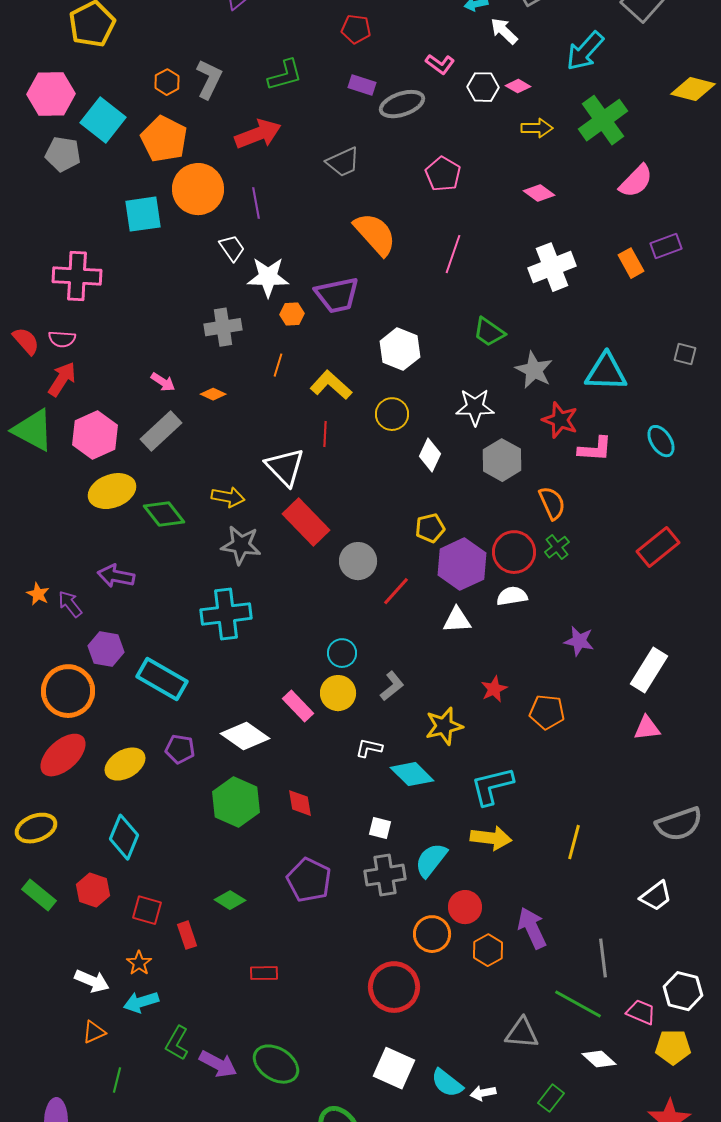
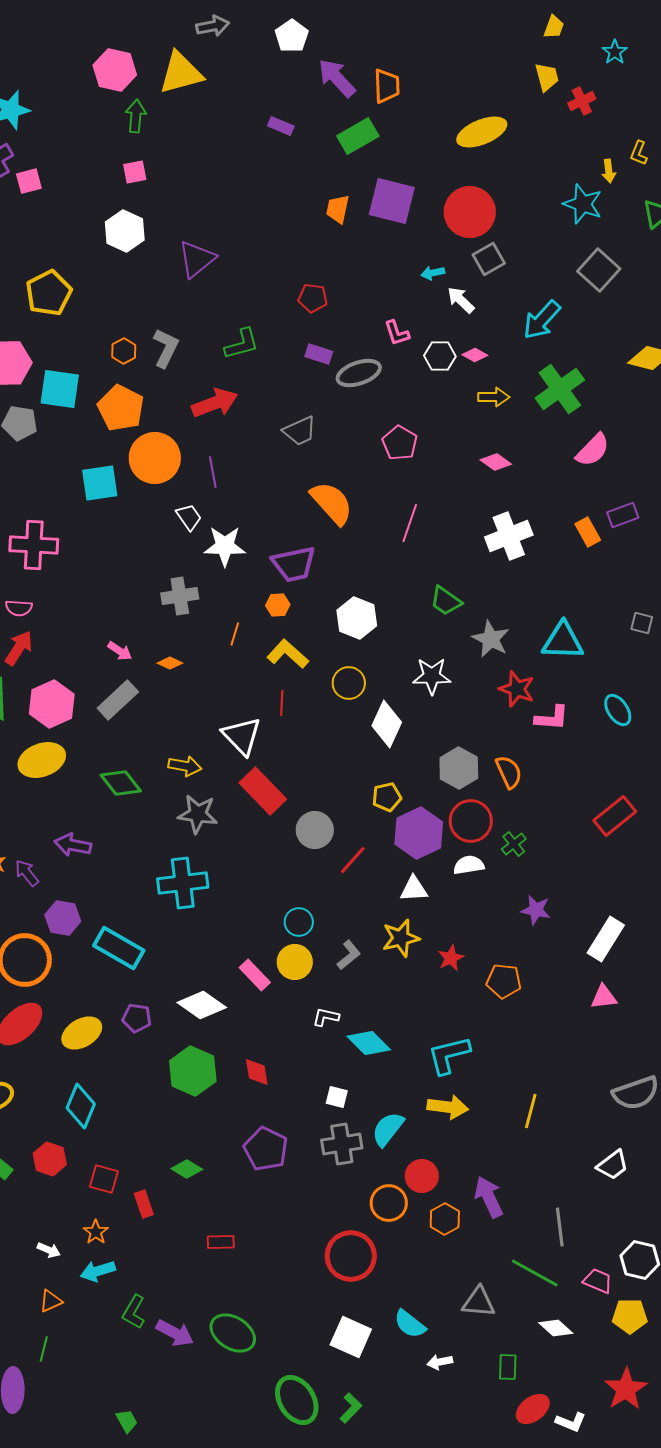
pink L-shape: (440, 64) -> (397, 333), turned 36
cyan square: (103, 120) -> (60, 389), turned -30
orange hexagon: (292, 314) -> (278, 605), moved
white diamond: (430, 455) -> (387, 724), size x1.4
gray hexagon: (502, 460) -> (459, 768), moved
yellow ellipse: (112, 491) -> (42, 760), moved
green cross: (557, 547) -> (514, 844), moved
yellow star: (444, 726) -> (401, 938), moved
white arrow: (92, 981) -> (49, 1250), size x0.7
green line: (117, 1080) -> (44, 1349), moved
cyan semicircle: (447, 1083) -> (410, 1324), moved
green rectangle: (551, 1098) -> (508, 1367), turned -36

